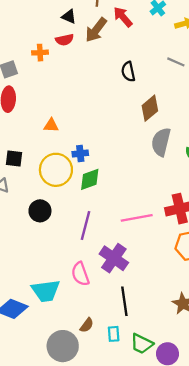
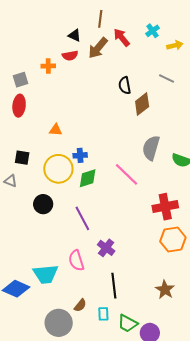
brown diamond: (150, 108) -> (142, 104), moved
pink line: (137, 218) -> (127, 174), moved, turned 52
purple line: (86, 225) -> (82, 218), turned -45
purple cross: (114, 258) -> (106, 248), size x0.7

